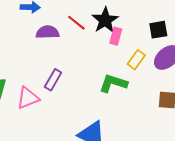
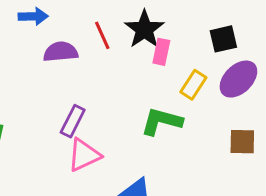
red line: (76, 23) -> (102, 35), turned 30
pink triangle: (28, 98) -> (84, 155), moved

